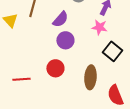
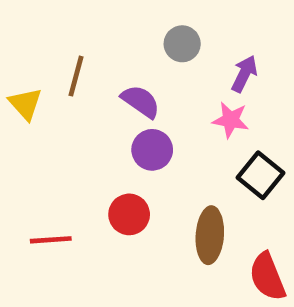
purple semicircle: (60, 19) -> (141, 101), turned -96

